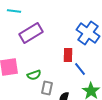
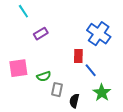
cyan line: (14, 11) -> (23, 11), turned 48
purple rectangle: (31, 33) -> (41, 34), size x0.6

